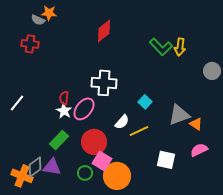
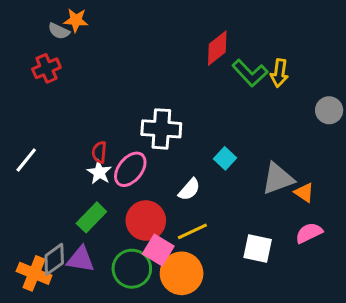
red diamond: (104, 31) -> (217, 48), moved
red cross: (30, 44) -> (46, 68), turned -30
yellow line: (139, 131) -> (192, 231), moved
green circle: (85, 173) -> (132, 269), size x1.6

